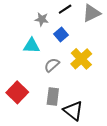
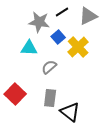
gray star: (42, 19) -> (39, 22), size x1.5
yellow cross: (81, 59) -> (78, 47), moved

